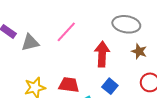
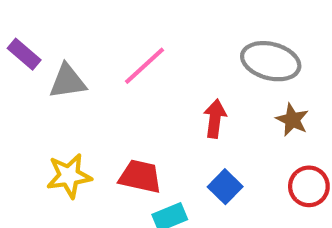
red arrow: (102, 54) -> (215, 119), size x0.7

